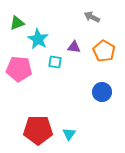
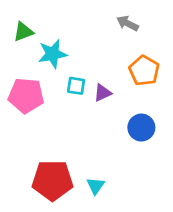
cyan star: (38, 39) -> (52, 54), turned 30
purple triangle: (74, 47) -> (102, 93), moved, turned -32

